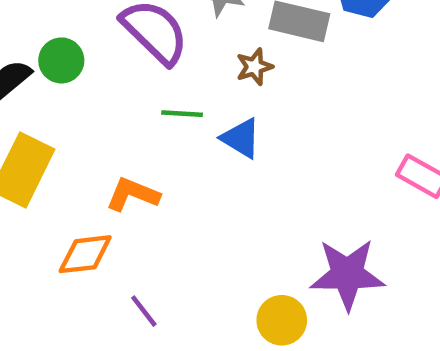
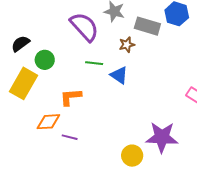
green circle: (61, 60) -> (45, 60), moved
orange L-shape: (133, 194) -> (71, 97), turned -30
purple line: (144, 311) -> (70, 137), moved, turned -42

